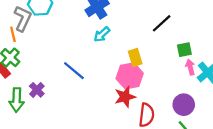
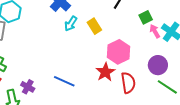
yellow rectangle: (135, 57) -> (94, 26), moved
blue line: (74, 71) -> (64, 81), moved
pink hexagon: (130, 76) -> (118, 52), moved

